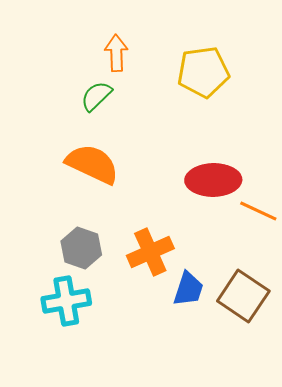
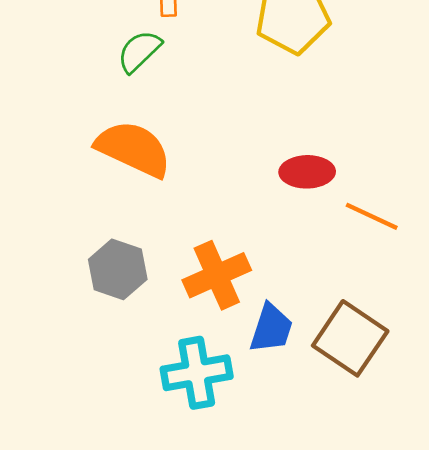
red ellipse: (213, 180) -> (307, 172), size x0.7
cyan cross: (66, 301) -> (197, 373), moved

